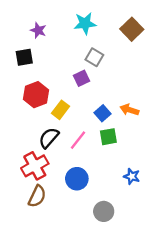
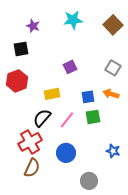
gray square: (94, 57) -> (113, 68), moved
red hexagon: (36, 95) -> (17, 81), moved
yellow rectangle: (60, 110) -> (52, 94), turned 42
blue square: (103, 113) -> (88, 97), turned 32

